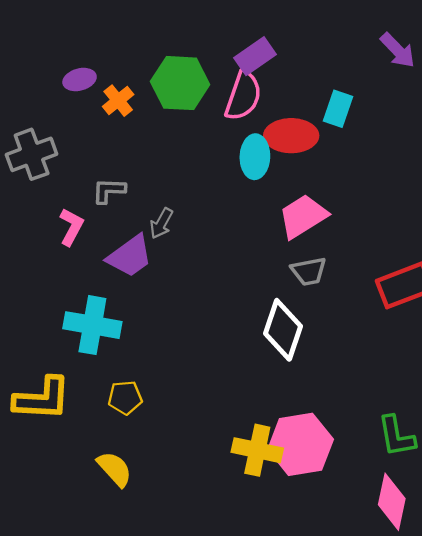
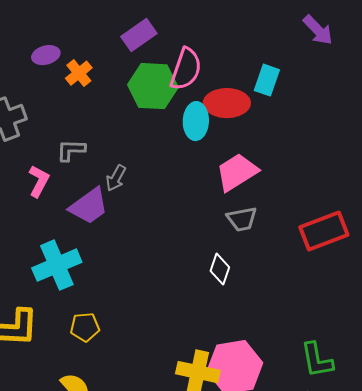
purple rectangle: (255, 56) -> (139, 35), moved
green hexagon: (180, 83) -> (153, 86), moved
cyan cross: (92, 325) -> (57, 265), turned -33
white diamond: (283, 330) -> (220, 269), size x0.6

